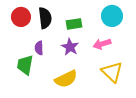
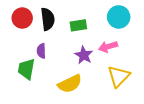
purple star: (70, 47) -> (84, 55), moved
yellow triangle: (112, 72) -> (119, 76), turned 30

